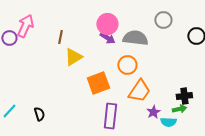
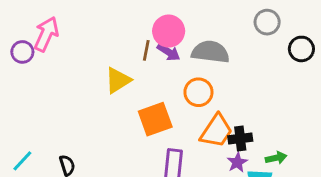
gray circle: (163, 20) -> (267, 22), moved
brown line: (60, 37) -> (146, 50), moved
black cross: (184, 96) -> (240, 138), moved

